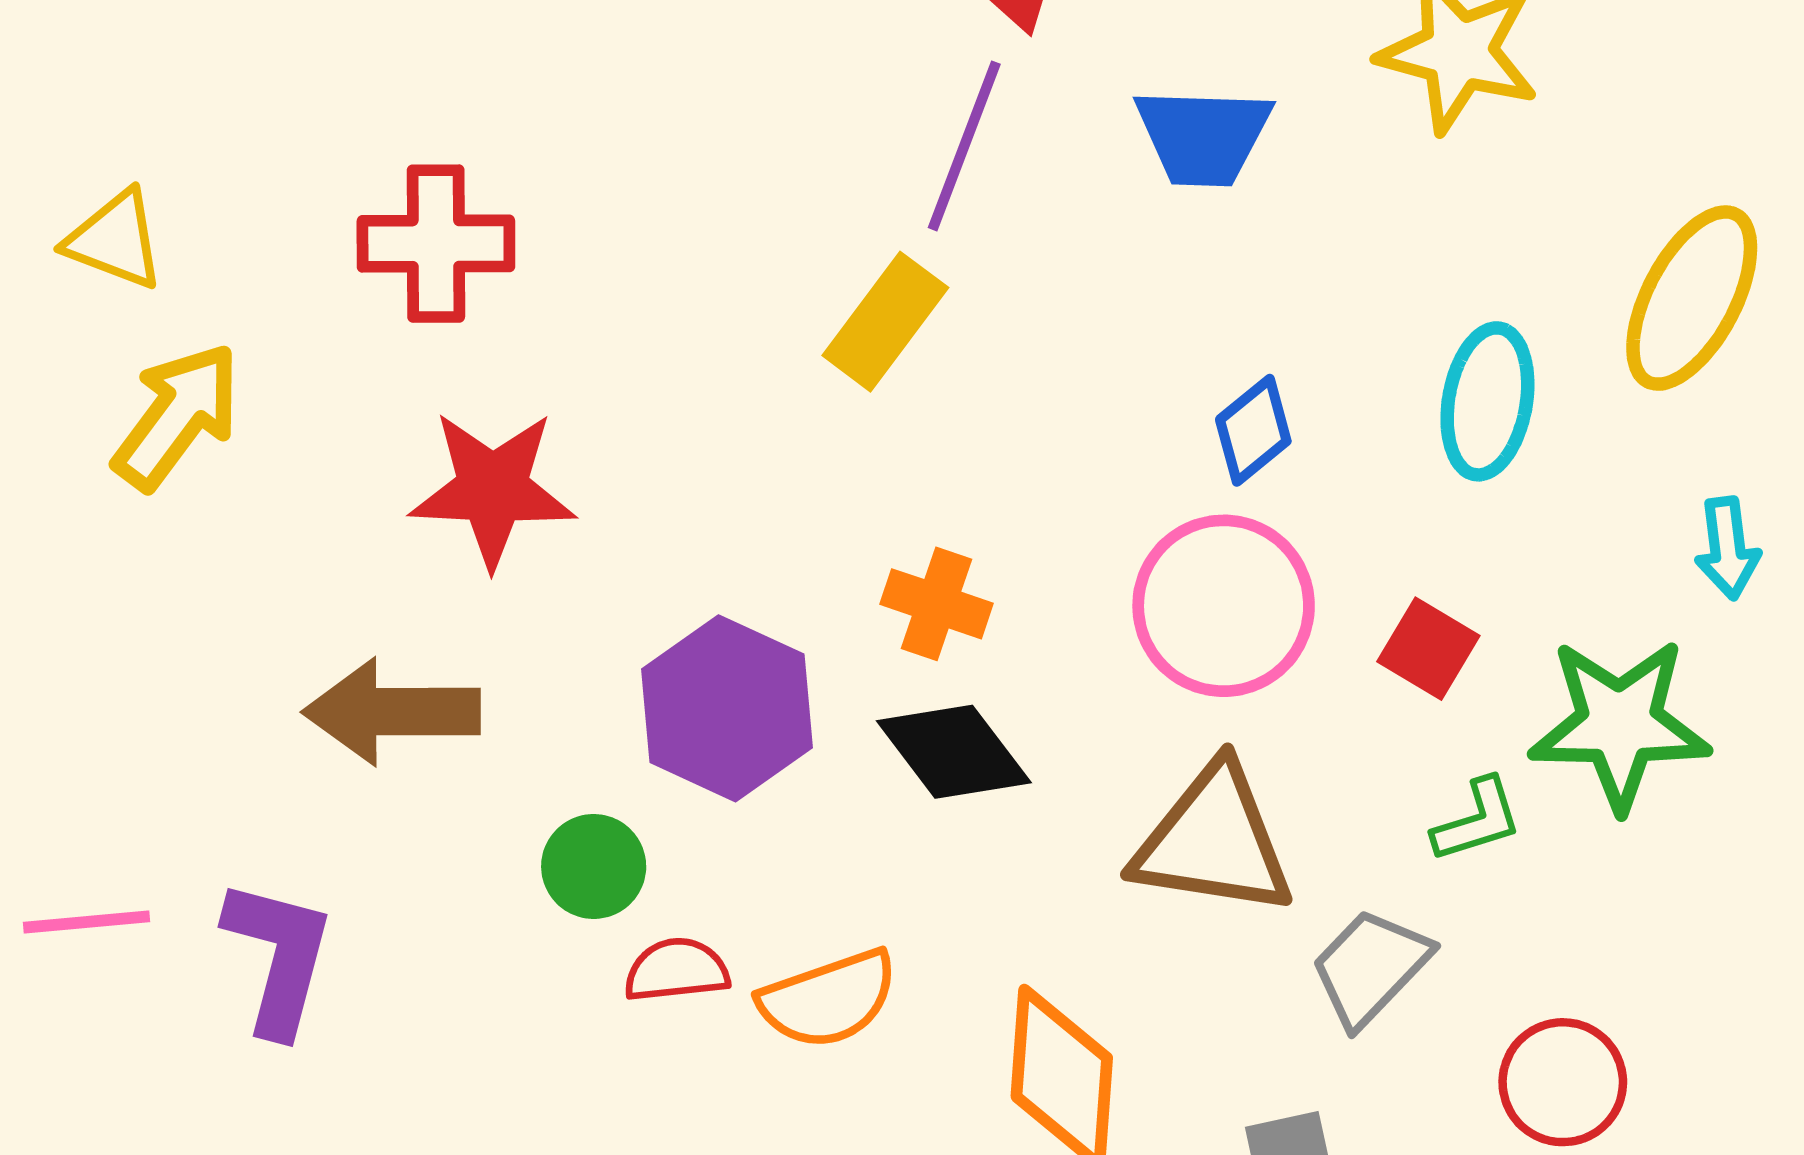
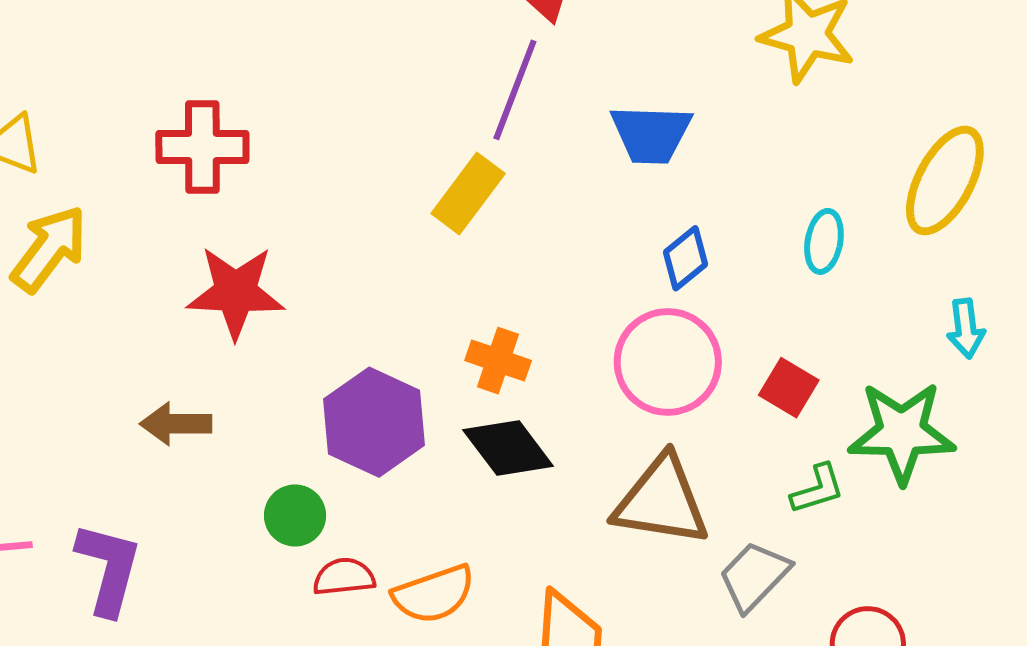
blue trapezoid: (1203, 136) -> (651, 134), moved
cyan ellipse: (1487, 401) -> (824, 241), size x0.7
brown arrow: (392, 712) -> (176, 424), size x0.7

